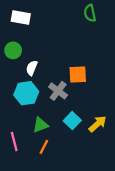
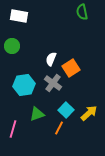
white semicircle: (32, 68) -> (51, 59), moved
orange square: (78, 75) -> (71, 68), turned -30
pink line: (14, 141) -> (13, 129), turned 30
orange line: (44, 147) -> (59, 128), moved

